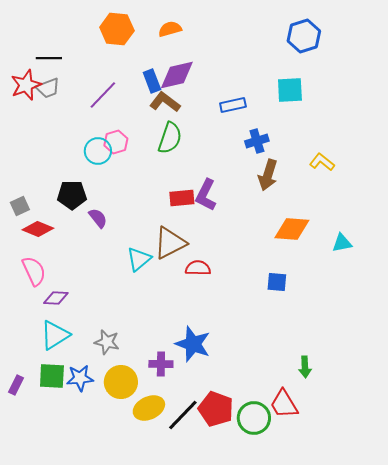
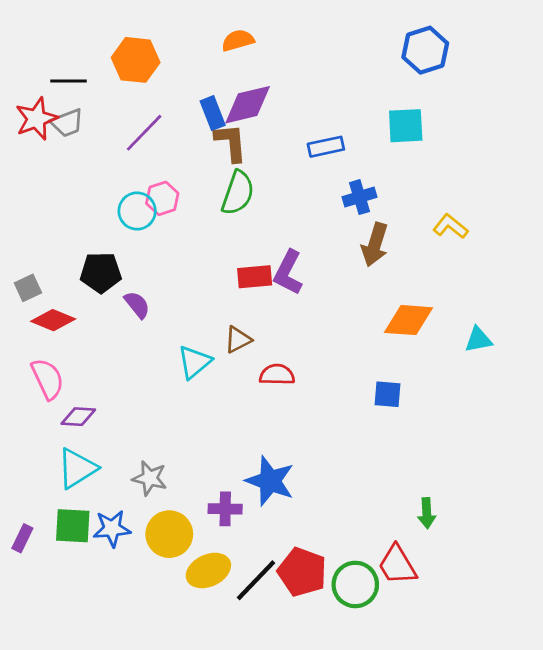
orange hexagon: (117, 29) -> (136, 60), moved
brown L-shape: (165, 102) -> (231, 142), turned 48
brown triangle: (170, 243) -> (238, 340), size x0.6

